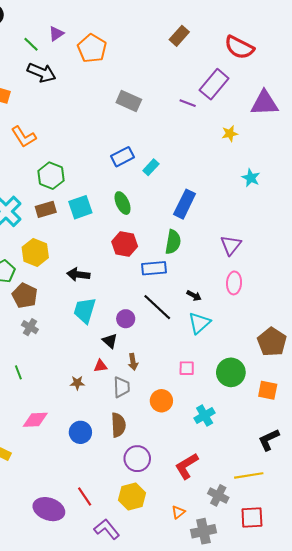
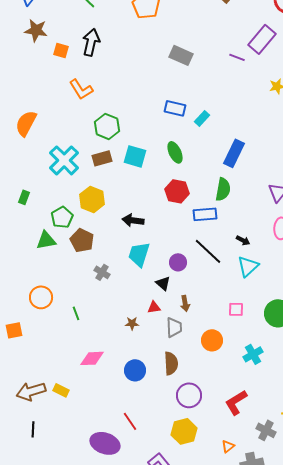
black arrow: (42, 73) -> (91, 42), moved, turned -100
blue rectangle: (123, 157) -> (175, 108), turned 40
cyan square: (80, 207) -> (135, 156), turned 35
gray cross: (30, 327) -> (102, 272), moved
red line: (85, 496) -> (130, 421), moved

